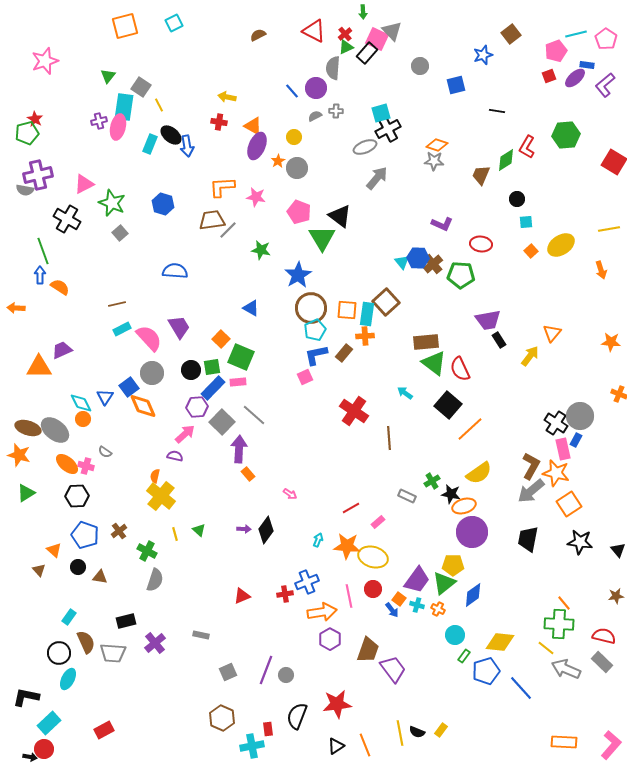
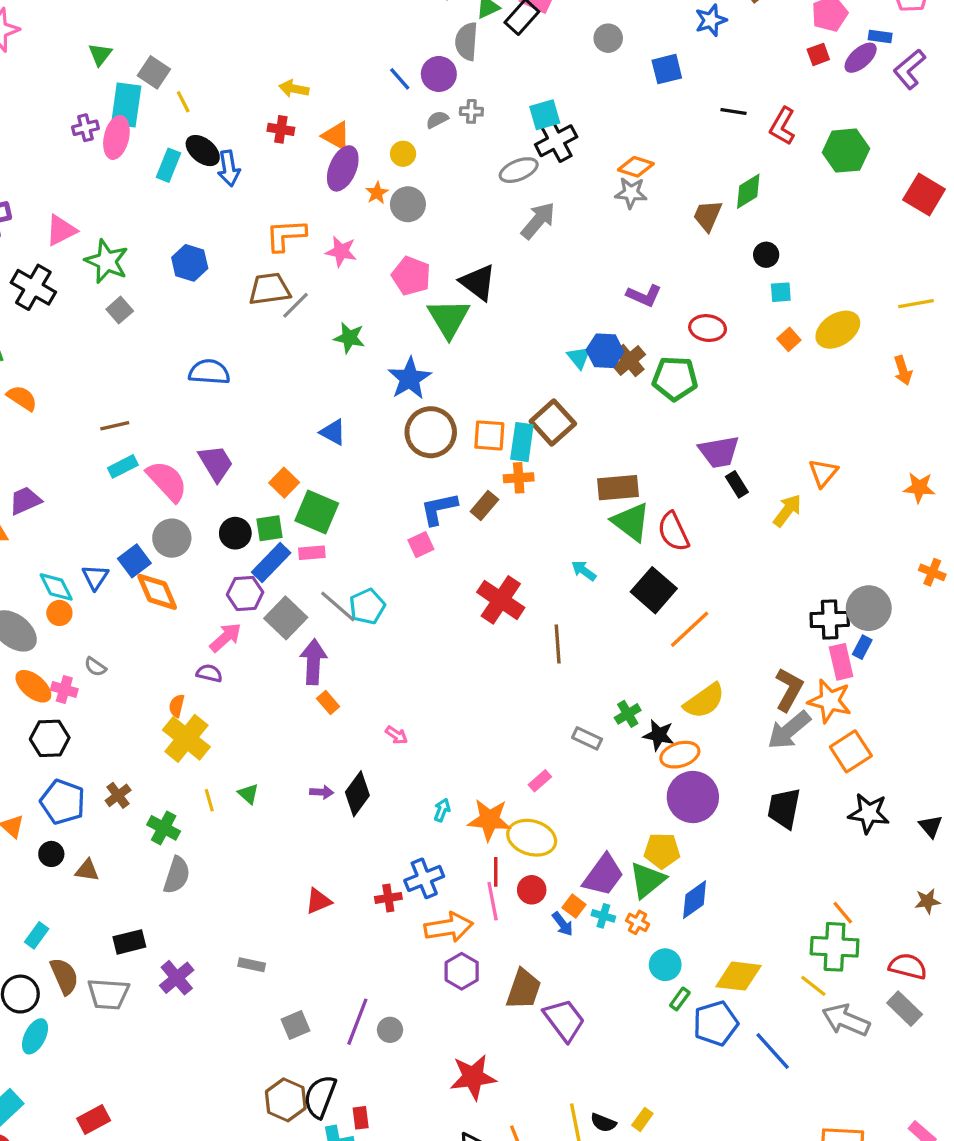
red L-shape: (527, 147) -> (782, 126), moved
cyan pentagon: (315, 330) -> (367, 606), moved
black cross: (556, 423) -> (830, 619), turned -35
red line: (351, 508) -> (496, 872), moved, turned -60
black semicircle: (297, 716) -> (320, 1097), moved

